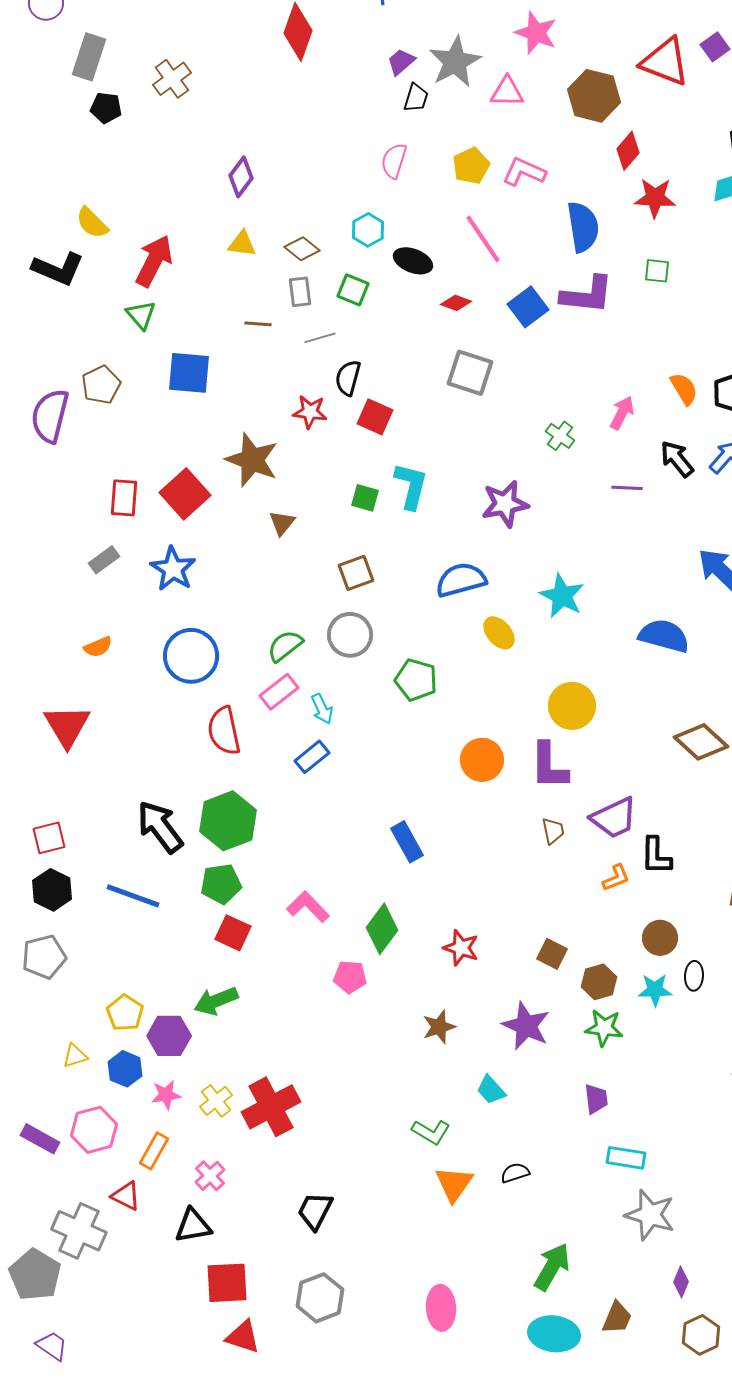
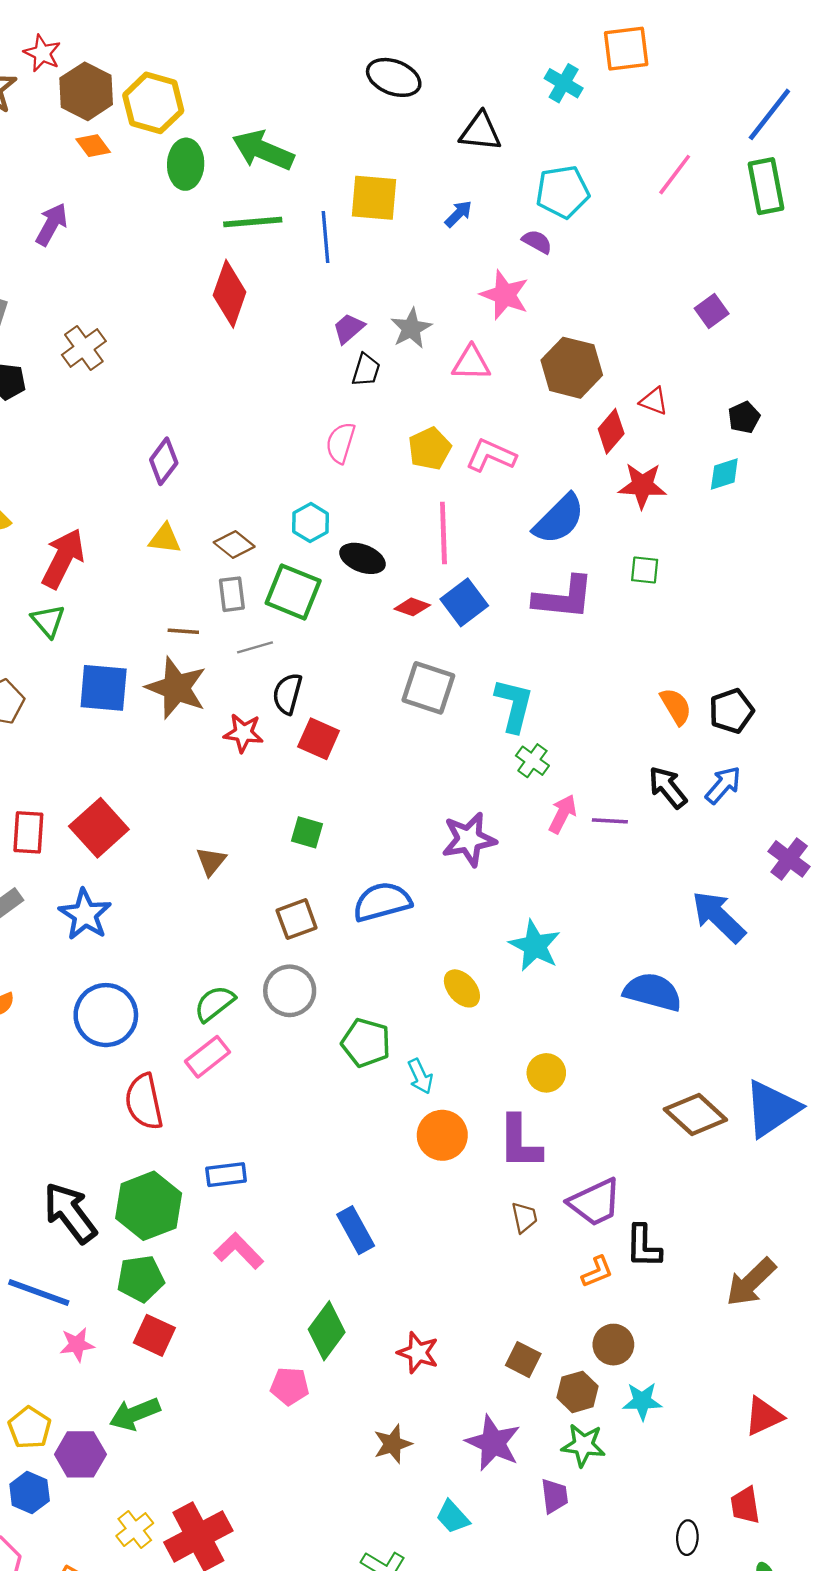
gray star: (455, 62) -> (411, 328), size x0.7
red triangle: (665, 62) -> (654, 401), moved, size x0.5
blue semicircle: (583, 227) -> (559, 519), turned 54
pink line: (483, 239) -> (443, 533), turned 32
green square: (353, 290) -> (293, 592), size x1.5
blue square: (528, 307) -> (464, 602), moved
pink arrow: (622, 413) -> (563, 814), moved
brown star: (252, 460) -> (176, 688), moved
cyan L-shape: (411, 486) -> (514, 705), moved
blue semicircle: (461, 580) -> (382, 902), moved
yellow circle: (572, 706) -> (546, 1073), size x0.7
cyan arrow: (322, 709) -> (420, 1076), moved
blue rectangle: (312, 757) -> (226, 1175), moved, turned 32
pink L-shape: (308, 907) -> (239, 1251), moved
brown circle: (660, 938) -> (613, 1345), moved
black ellipse: (694, 976) -> (687, 1538), moved
pink star: (166, 1095) -> (77, 1345), moved
purple trapezoid: (596, 1099) -> (554, 1496), moved

